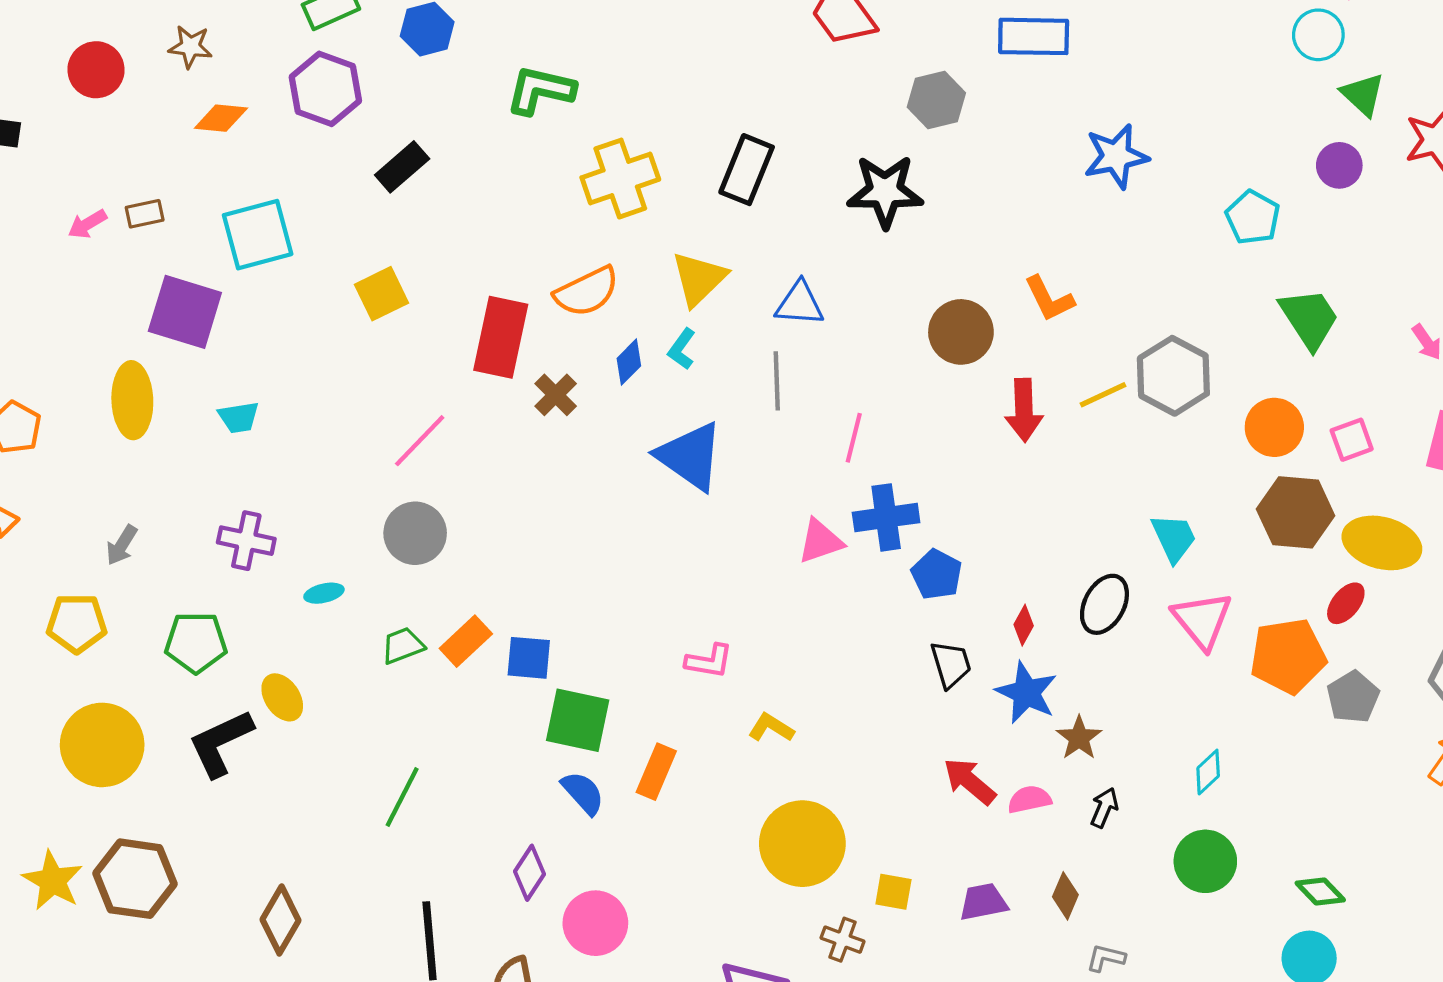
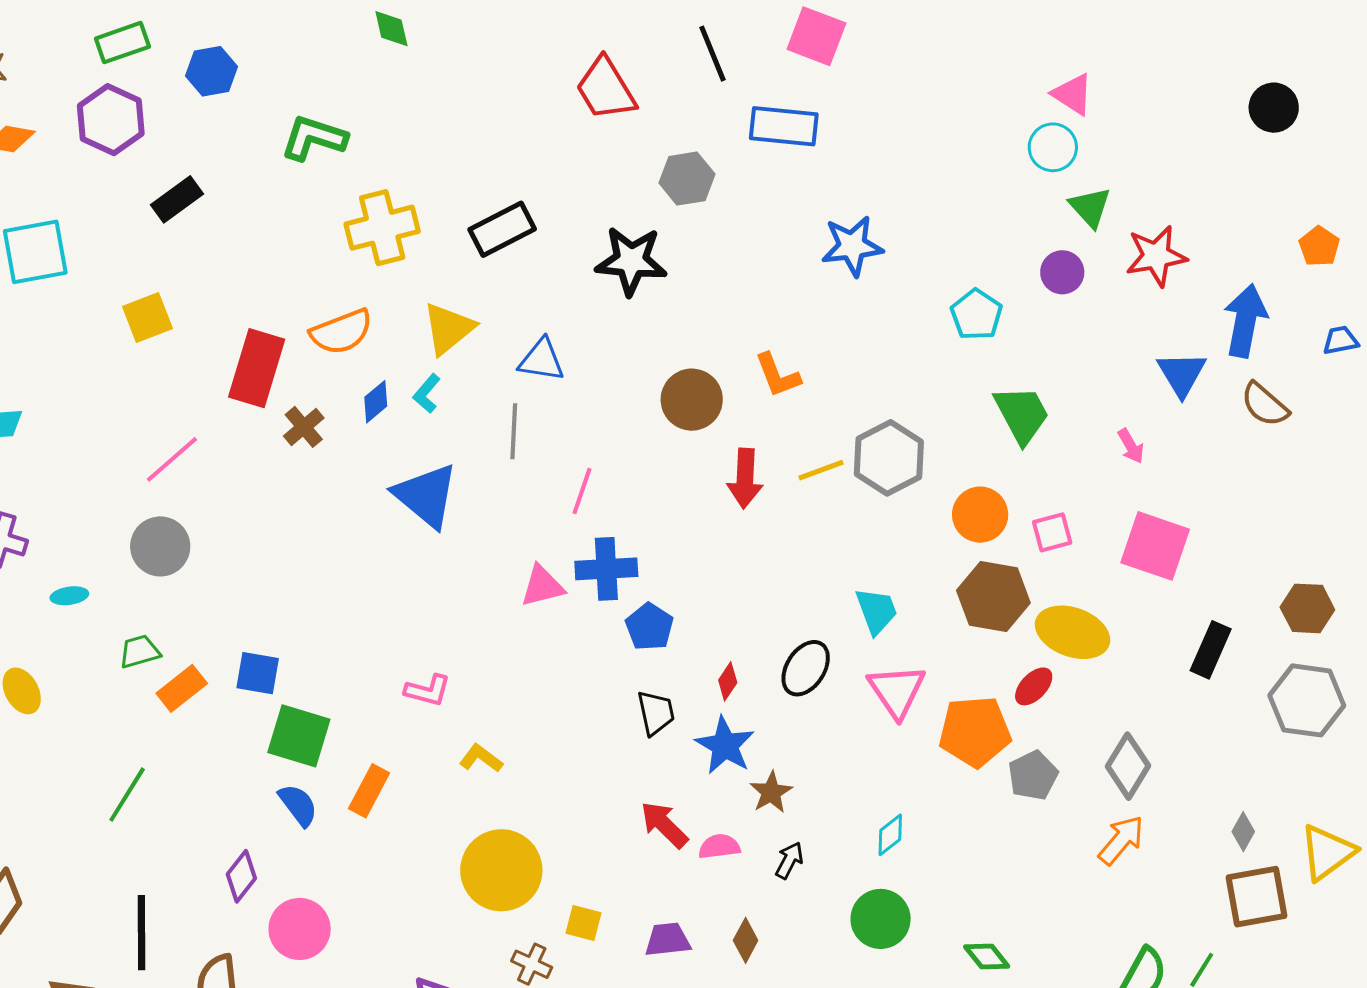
black rectangle: (747, 170) -> (502, 229), turned 36
orange rectangle: (466, 641) -> (182, 688), moved

